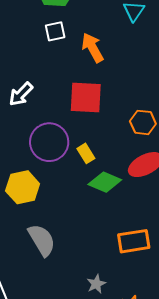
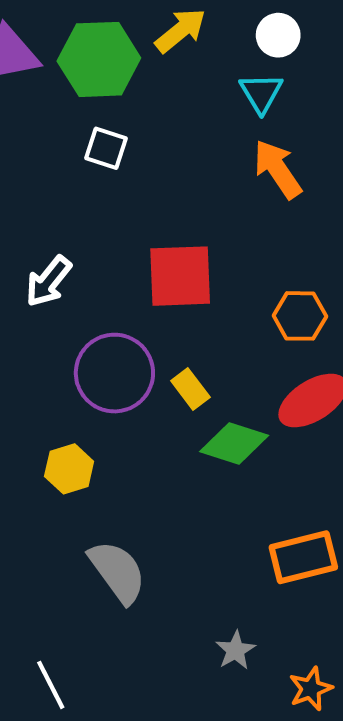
white square: (55, 31) -> (106, 148), turned 35
orange arrow: (93, 48) -> (278, 169), moved
yellow hexagon: (23, 187) -> (69, 469), size x0.7

